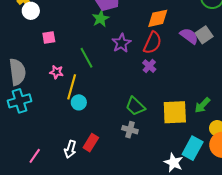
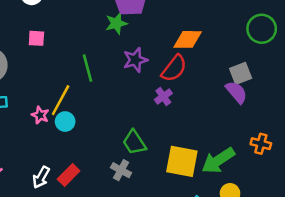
purple semicircle: (189, 36) -> (236, 92), moved
pink square: (49, 38) -> (36, 38), moved
pink star: (56, 72) -> (40, 115), moved
green arrow: (202, 105) -> (218, 160), size x1.5

